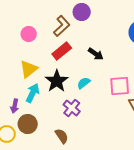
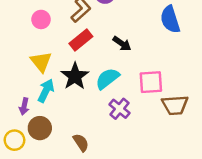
yellow triangle: (29, 69) -> (41, 62), turned -30
cyan semicircle: (84, 83) -> (107, 79), size x1.5
purple cross: (72, 108) -> (119, 109), moved

